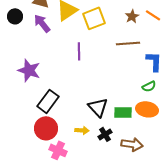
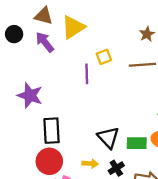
yellow square: (94, 18) -> (104, 57), moved, size x0.6
black rectangle: (48, 101) -> (52, 131), turned -40

